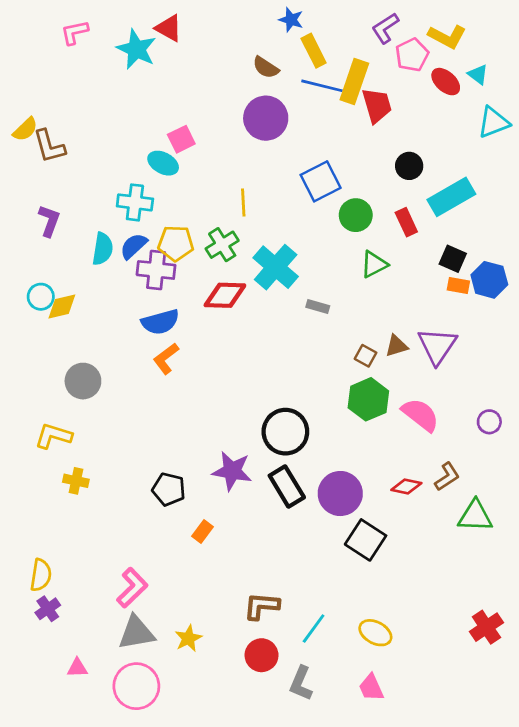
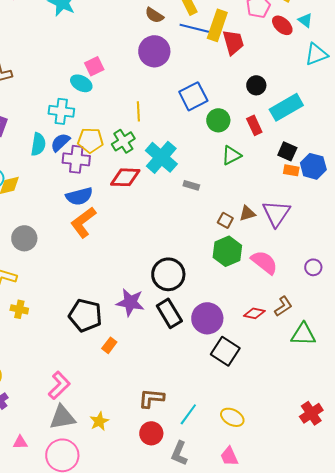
orange L-shape: (166, 359) -> (83, 222), size x1.4
black pentagon: (169, 489) -> (85, 315), size x1.4

